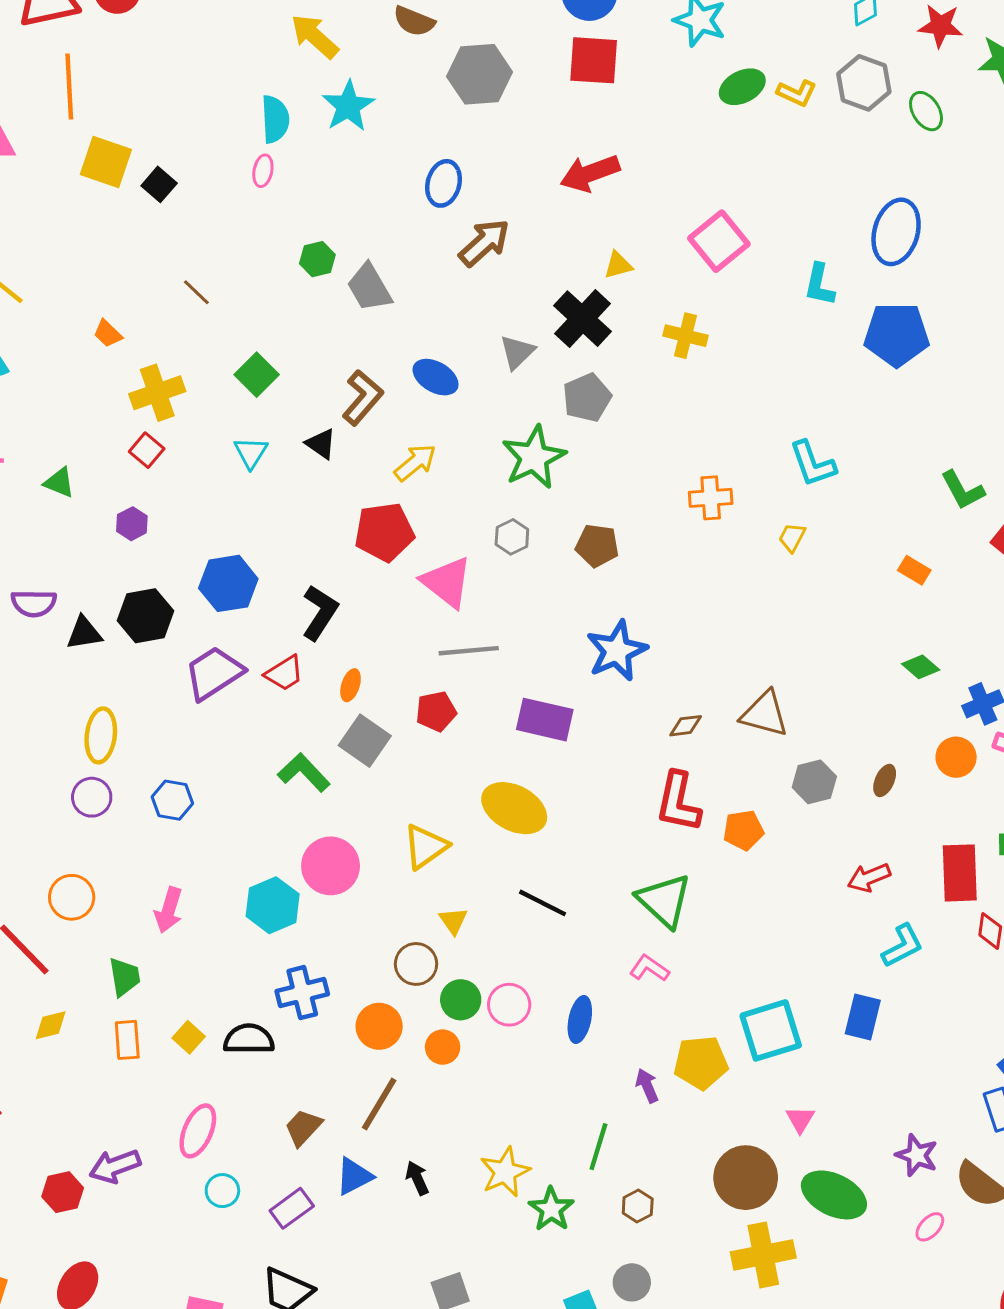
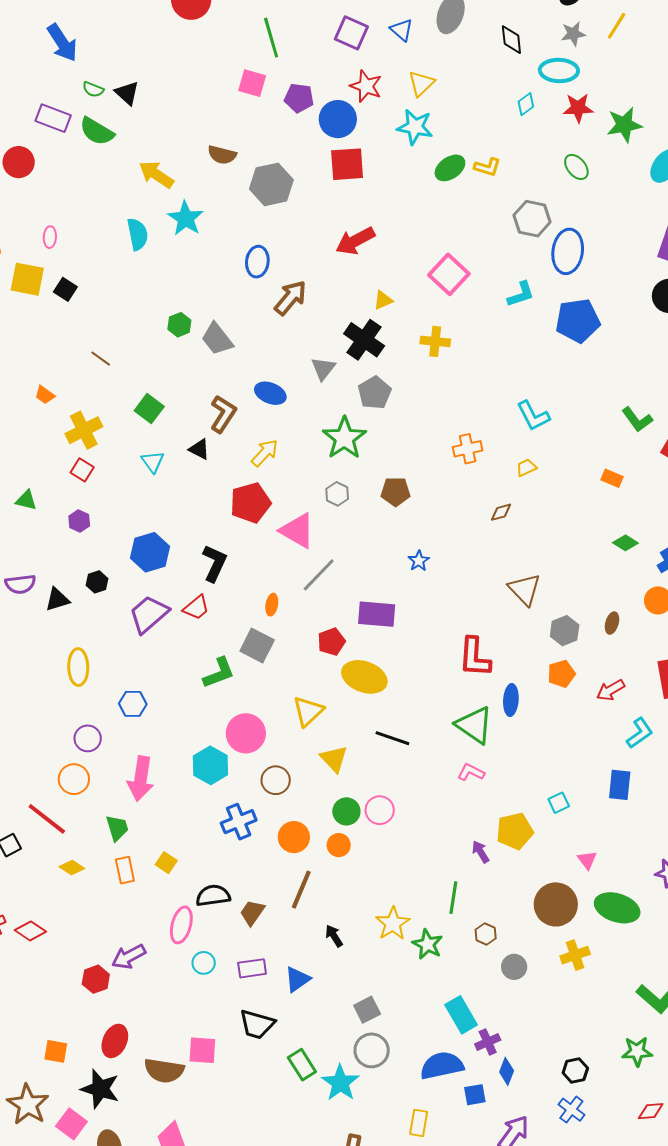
gray hexagon: (864, 83) -> (532, 219), moved
pink ellipse: (263, 171) -> (50, 237), moved
cyan L-shape: (819, 285) -> (521, 294), turned -112
yellow trapezoid: (792, 537) -> (526, 468), turned 45
black hexagon: (145, 616) -> (97, 582), size x0.6
gray line: (469, 651) -> (319, 575), turned -33
blue star: (617, 651) -> (419, 561), size x0.5
orange ellipse: (351, 685) -> (272, 605), moved
red pentagon: (436, 711) -> (331, 642), moved
brown triangle: (765, 714) -> (525, 589), turned 39
brown diamond: (686, 726) -> (501, 512), moved
green L-shape: (304, 773) -> (219, 673), turned 120
purple circle: (92, 797) -> (88, 738), moved
orange pentagon: (743, 830) -> (561, 674), moved
pink arrow: (169, 910) -> (141, 779), size x1.4
yellow triangle: (453, 921) -> (334, 759), size x1.4
brown circle: (416, 964) -> (276, 780), moved
blue ellipse: (580, 1019) -> (511, 700), moved
yellow diamond: (51, 1025) -> (72, 868), turned 55
cyan square: (771, 1030) -> (559, 803), size x0.5
black semicircle: (249, 1039) -> (213, 896), moved
blue triangle: (354, 1176) -> (297, 979), moved
purple rectangle: (292, 1208) -> (252, 968), turned 36
yellow cross: (763, 1255) -> (575, 955), size x0.7
gray circle: (632, 1282) -> (514, 967), moved

